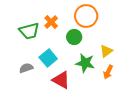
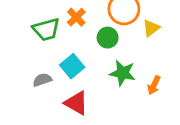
yellow triangle: (106, 51) -> (151, 28), moved
red triangle: (61, 80) -> (76, 103), moved

